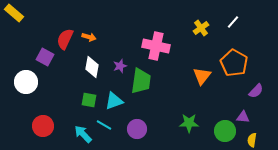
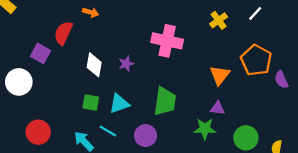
orange arrow: (89, 37) -> (91, 12), moved
green trapezoid: (141, 81) -> (165, 101), moved
purple semicircle: (256, 91) -> (281, 80), moved, turned 112
purple triangle: (243, 117) -> (217, 108), moved

